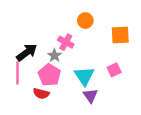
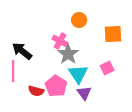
black arrow: (27, 52) -> (22, 51), turned -105
gray star: (54, 55) -> (68, 54), moved, size x1.5
pink pentagon: (49, 75) -> (56, 86), moved

